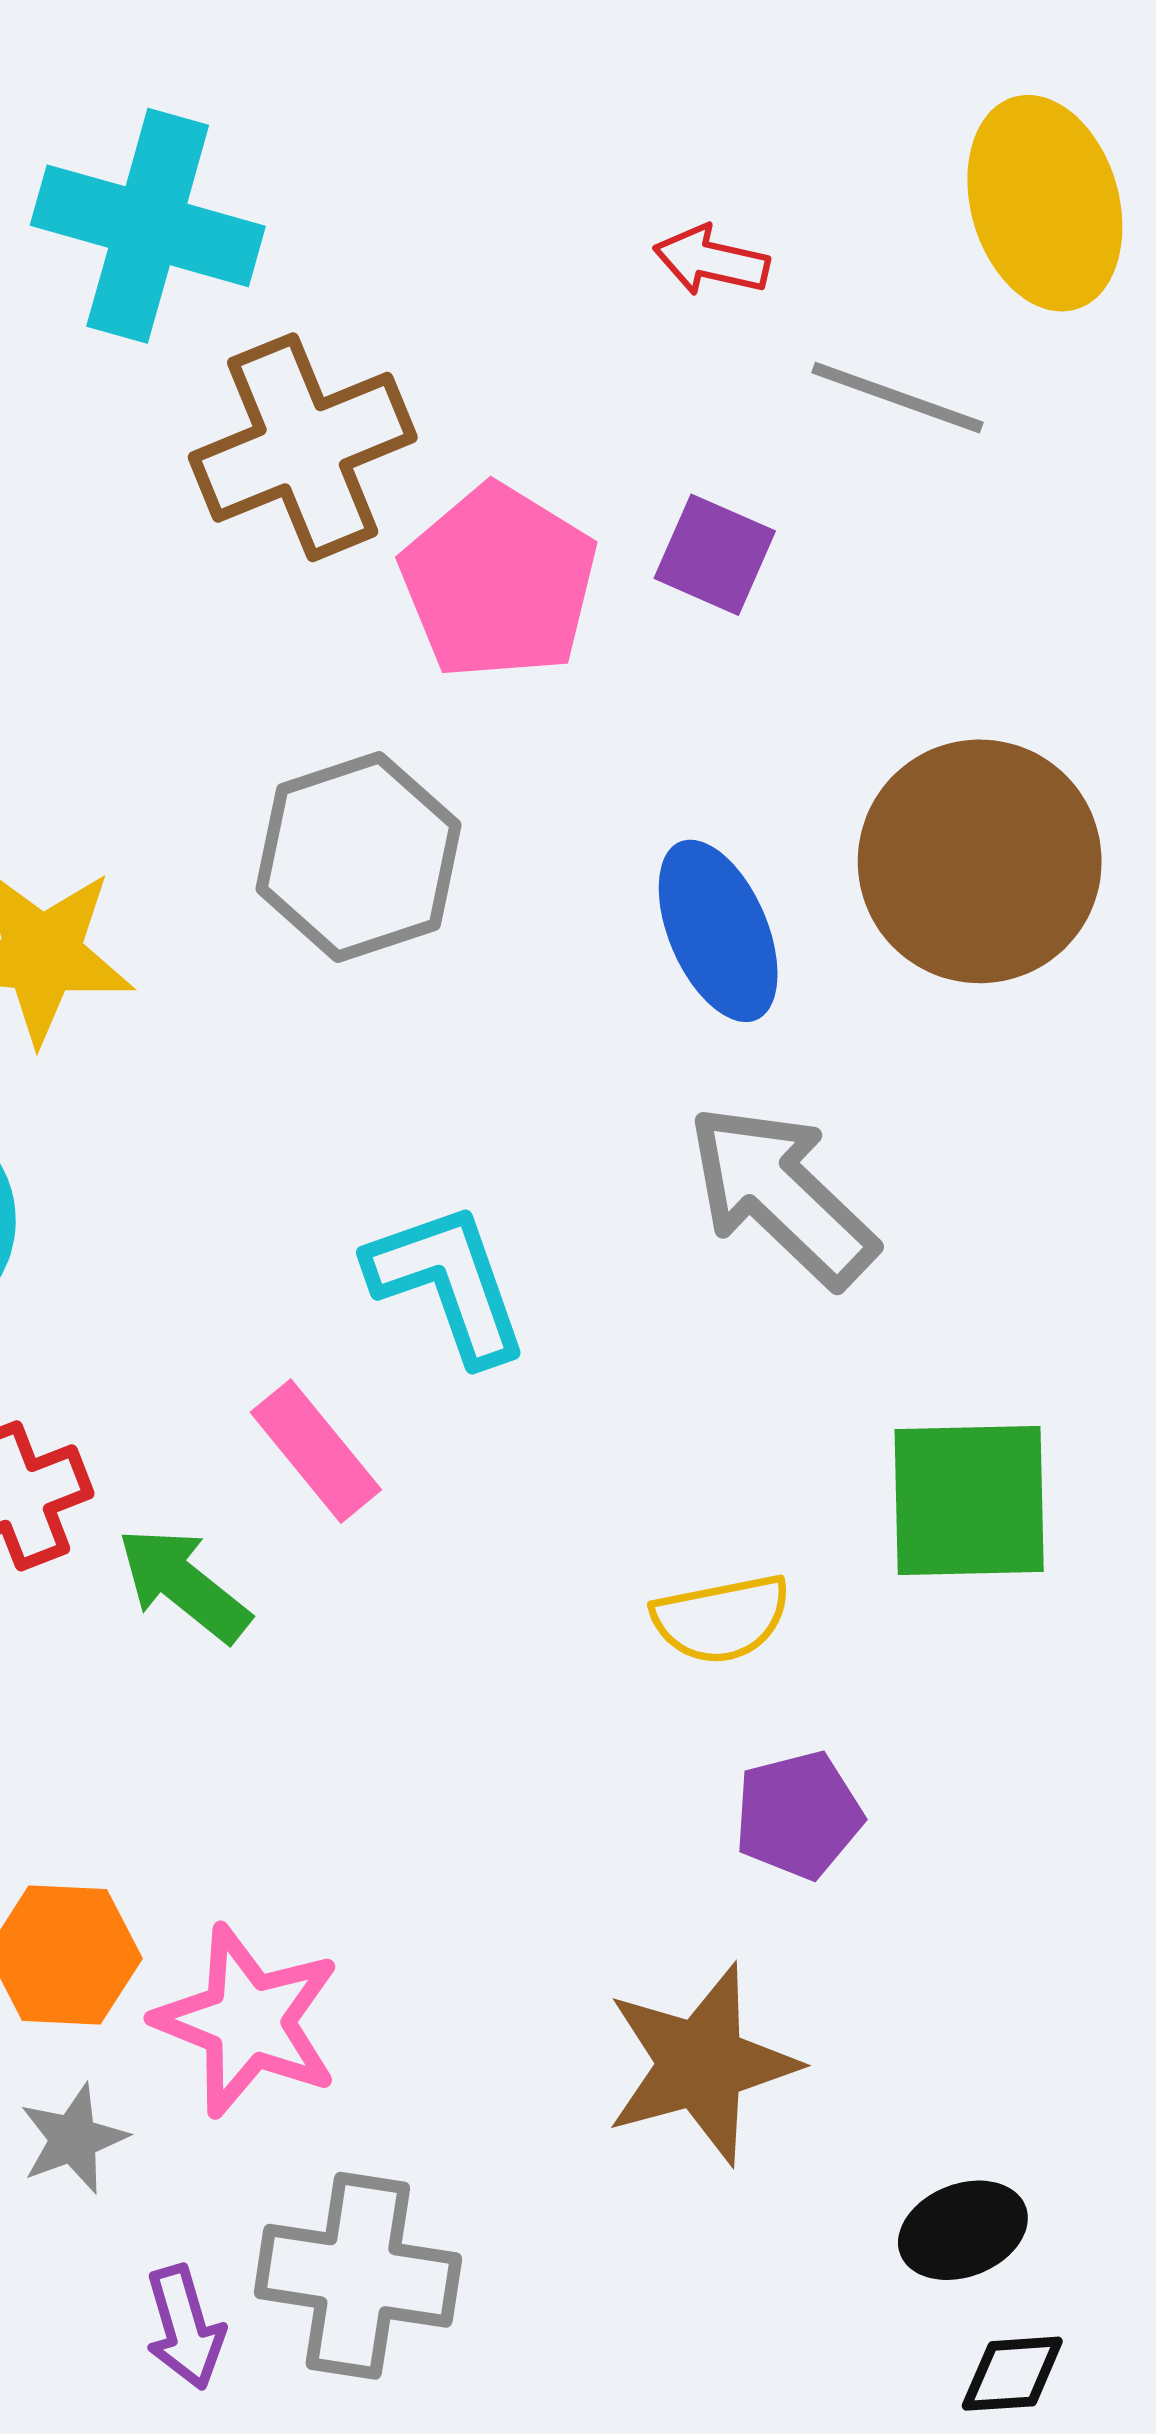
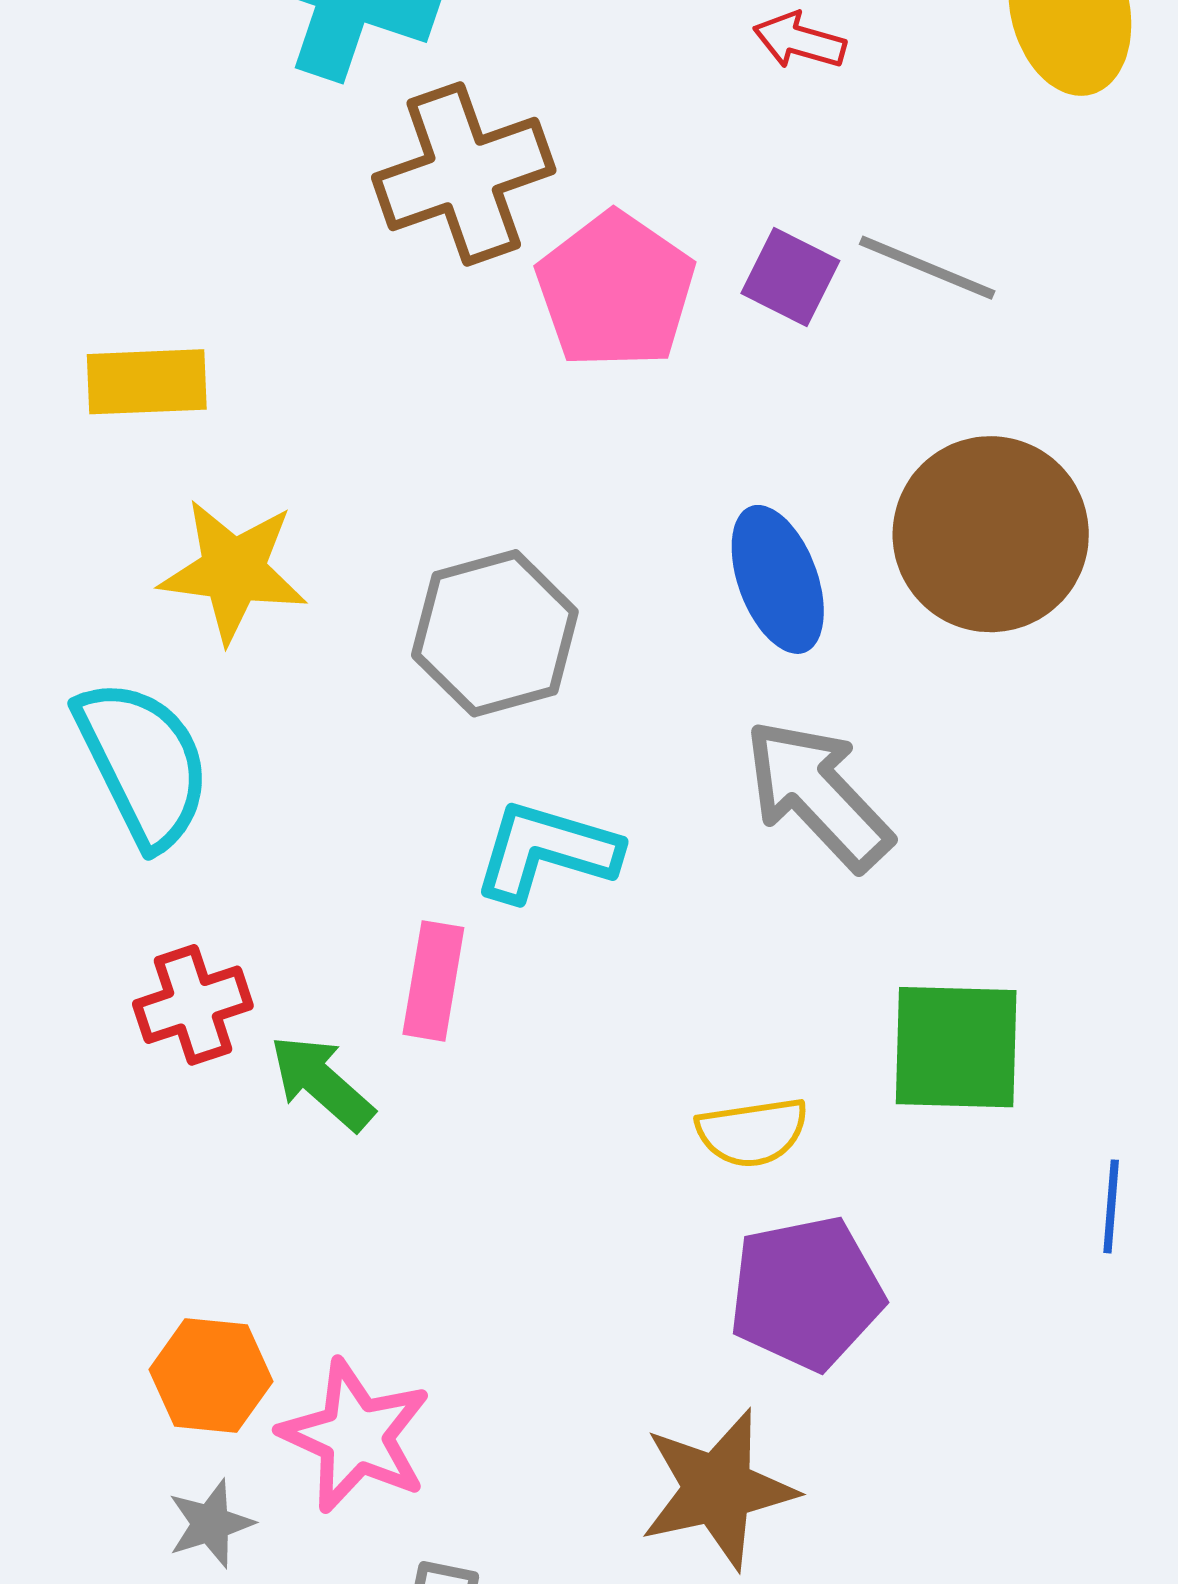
gray line: (897, 398) -> (927, 268), moved
gray hexagon: (358, 857) -> (495, 633), moved
cyan L-shape: (448, 1283) -> (546, 851), turned -57
pink rectangle: (316, 1451) -> (433, 981), turned 46
purple pentagon: (798, 1815) -> (806, 1293), size x1.5

